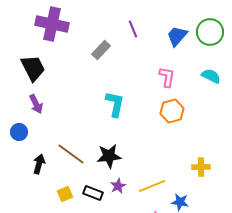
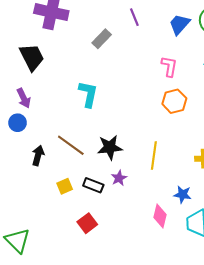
purple arrow: (36, 104) -> (24, 98), moved
cyan L-shape: (115, 104) -> (88, 94), moved
yellow line: (152, 186) -> (154, 156), moved, turned -60

